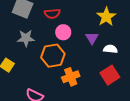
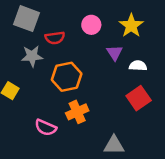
red semicircle: (52, 14) -> (55, 38), moved
pink circle: (63, 32) -> (91, 25), moved
orange cross: (71, 77) -> (77, 112), moved

